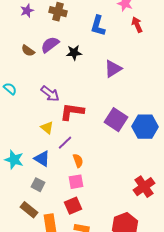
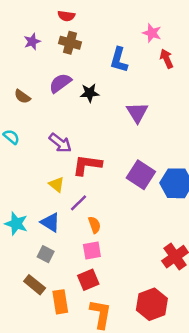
brown semicircle: (28, 51) -> (22, 97), moved
purple triangle: (113, 69) -> (137, 112), turned -30

